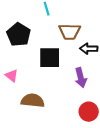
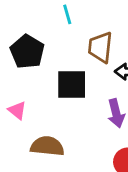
brown trapezoid: (70, 32) -> (100, 47), turned 95

